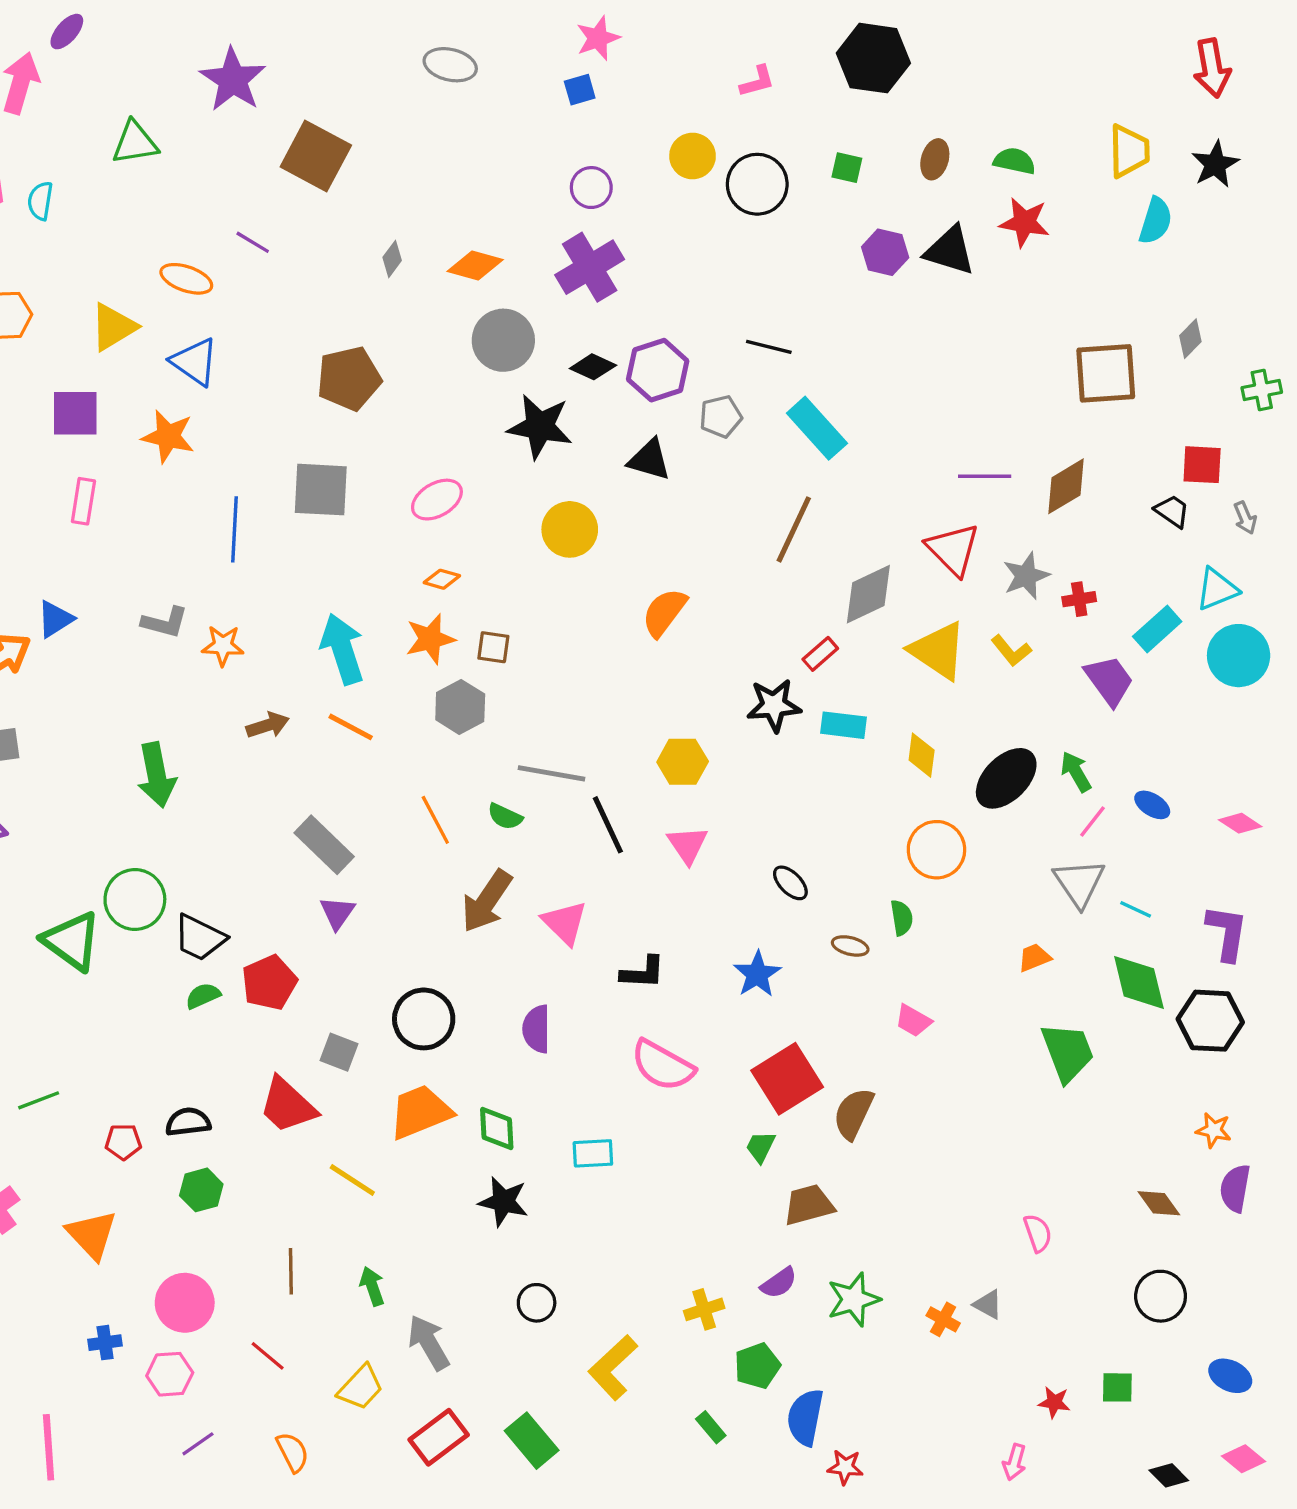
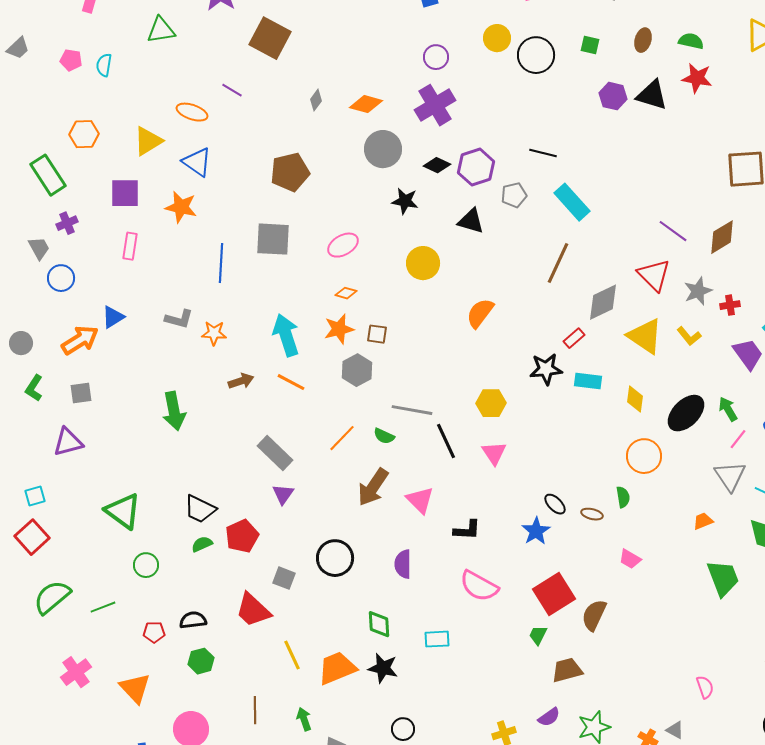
black star: (540, 427) -> (405, 201), size x0.7
purple line: (985, 476) -> (673, 231), turned 36
orange line: (435, 820) -> (342, 438), turned 72
black ellipse: (790, 883) -> (555, 504), moved
green circle: (135, 899) -> (146, 565), moved, size x0.7
orange trapezoid: (420, 1112) -> (337, 668), moved
yellow line: (352, 1180) -> (292, 655), turned 32

